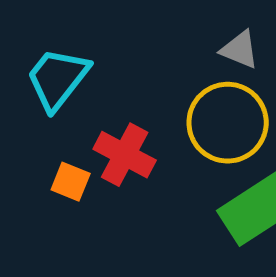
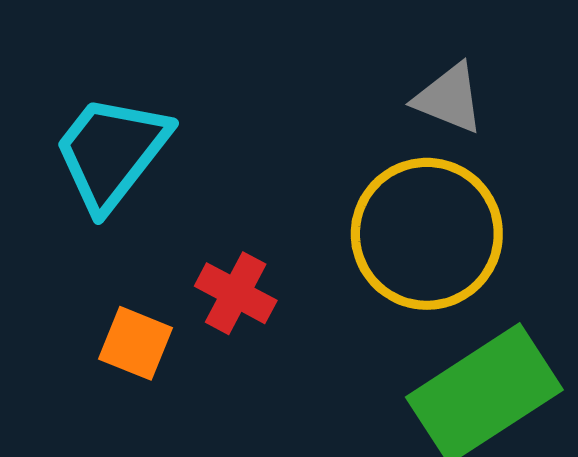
red cross: (125, 155) -> (236, 293), size x0.7

